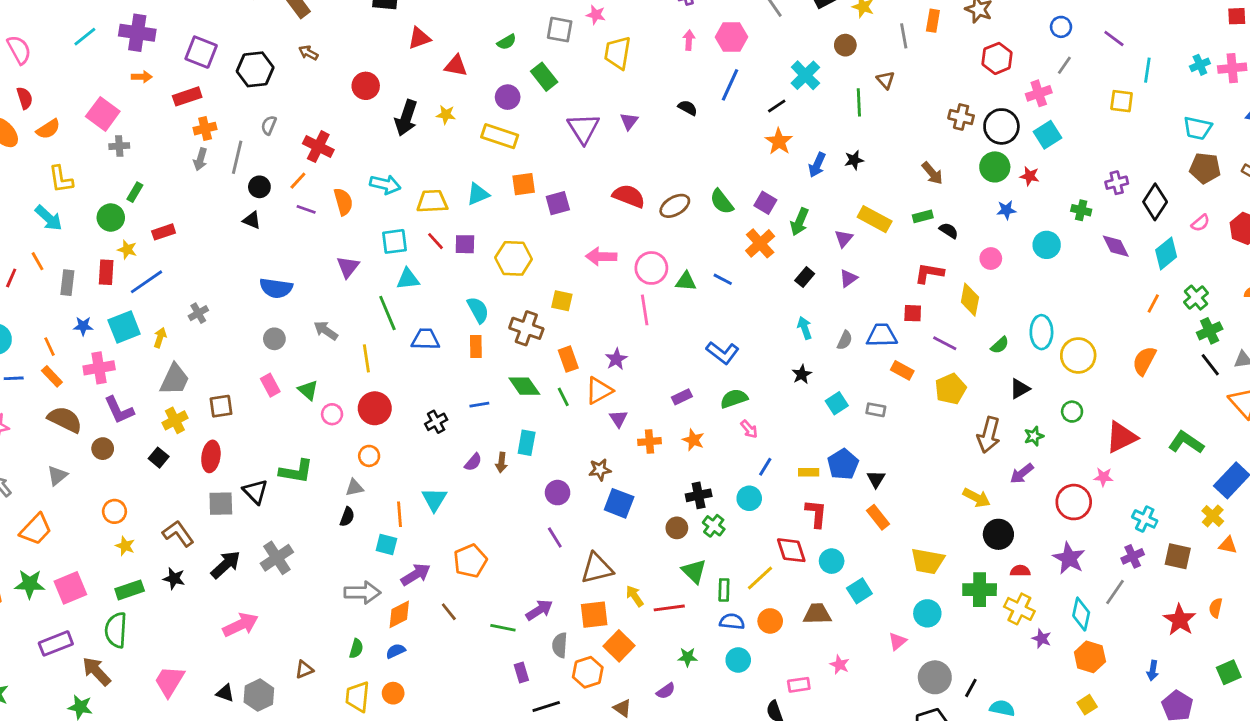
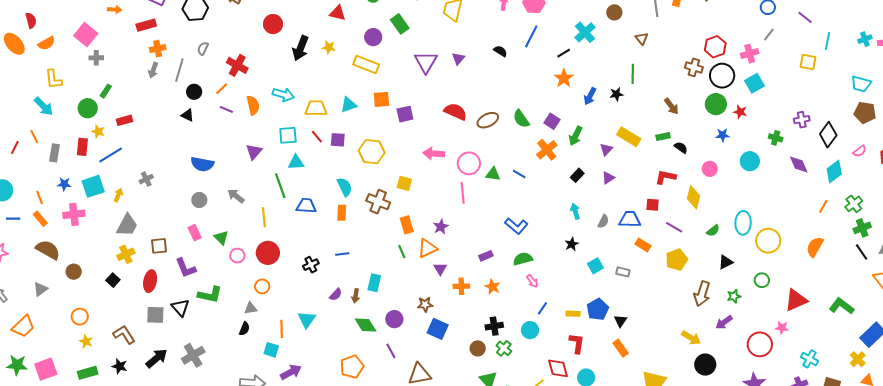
red hexagon: (997, 58) -> (715, 47), moved
green line: (859, 102) -> (633, 74), moved
green diamond: (524, 386) -> (366, 325), moved
purple L-shape: (119, 410) -> (186, 268), moved
orange pentagon: (470, 561) -> (352, 367), moved

